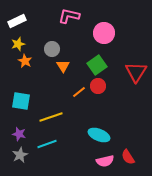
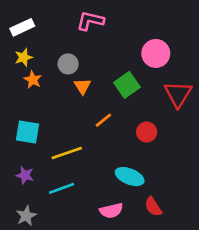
pink circle: (104, 33) -> (156, 53), moved
red circle: (98, 86) -> (147, 132), moved
gray star: (20, 155) -> (26, 216), moved
red semicircle: (128, 157) -> (153, 207), moved
pink semicircle: (105, 161) -> (111, 211), moved

